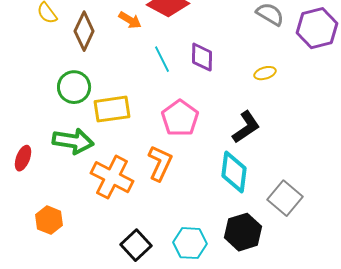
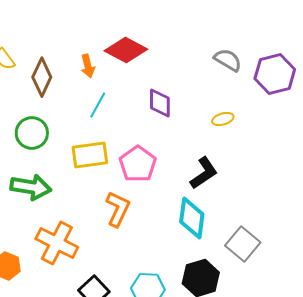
orange arrow: (130, 20) -> (88, 66), turned 45
cyan line: (162, 59) -> (98, 105), moved, turned 56
yellow rectangle: (112, 109) -> (90, 155), moved
orange cross: (112, 177) -> (57, 243), moved

